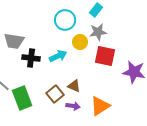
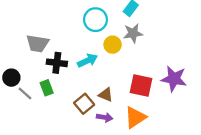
red square: (105, 56) -> (141, 86), moved
green rectangle: (22, 98) -> (47, 88), moved, size x0.6

